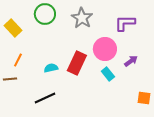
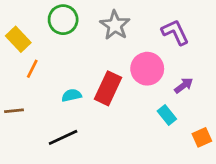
purple L-shape: (125, 23) -> (175, 32), turned 65
orange line: (18, 60) -> (32, 69), moved
cyan rectangle: (108, 74) -> (167, 115), moved
orange square: (144, 98) -> (202, 137), turned -32

